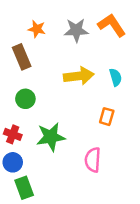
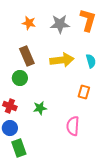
orange L-shape: (112, 25) -> (88, 20), turned 50
brown rectangle: (22, 57) -> (27, 56), moved
green star: (51, 137) -> (40, 108), size x0.6

